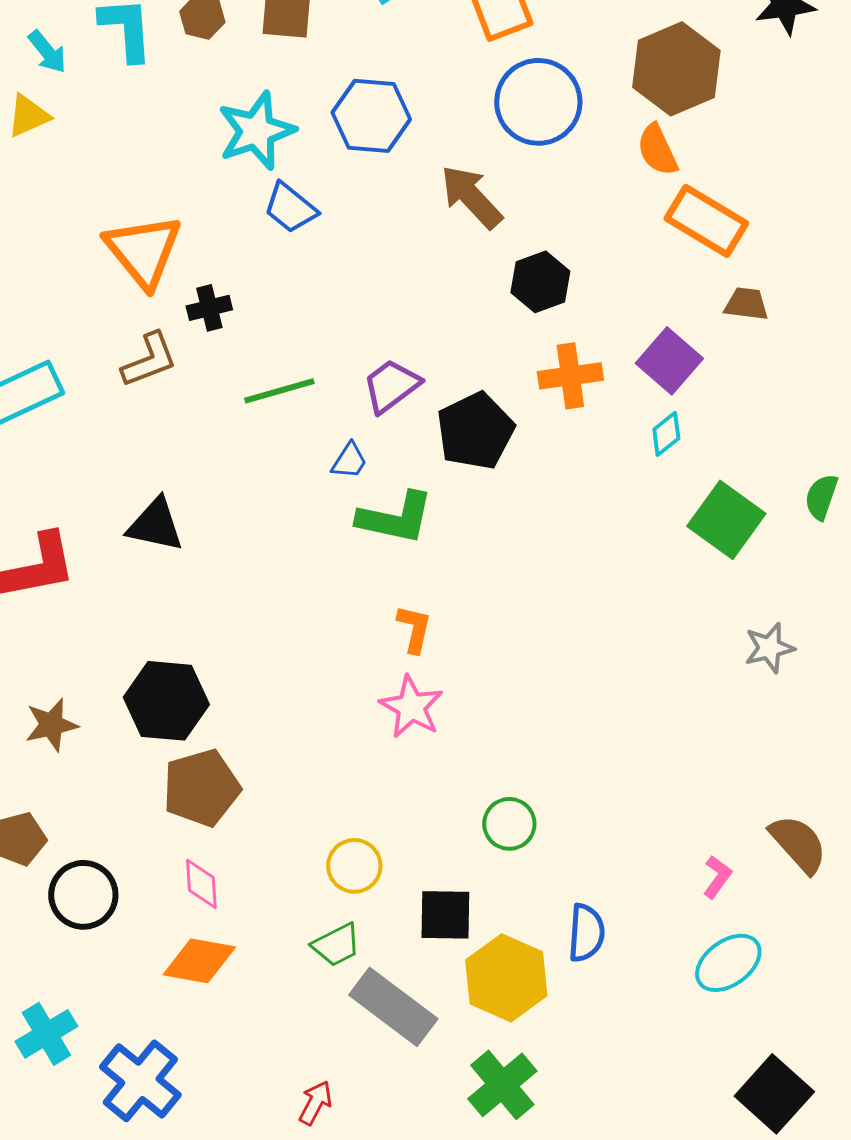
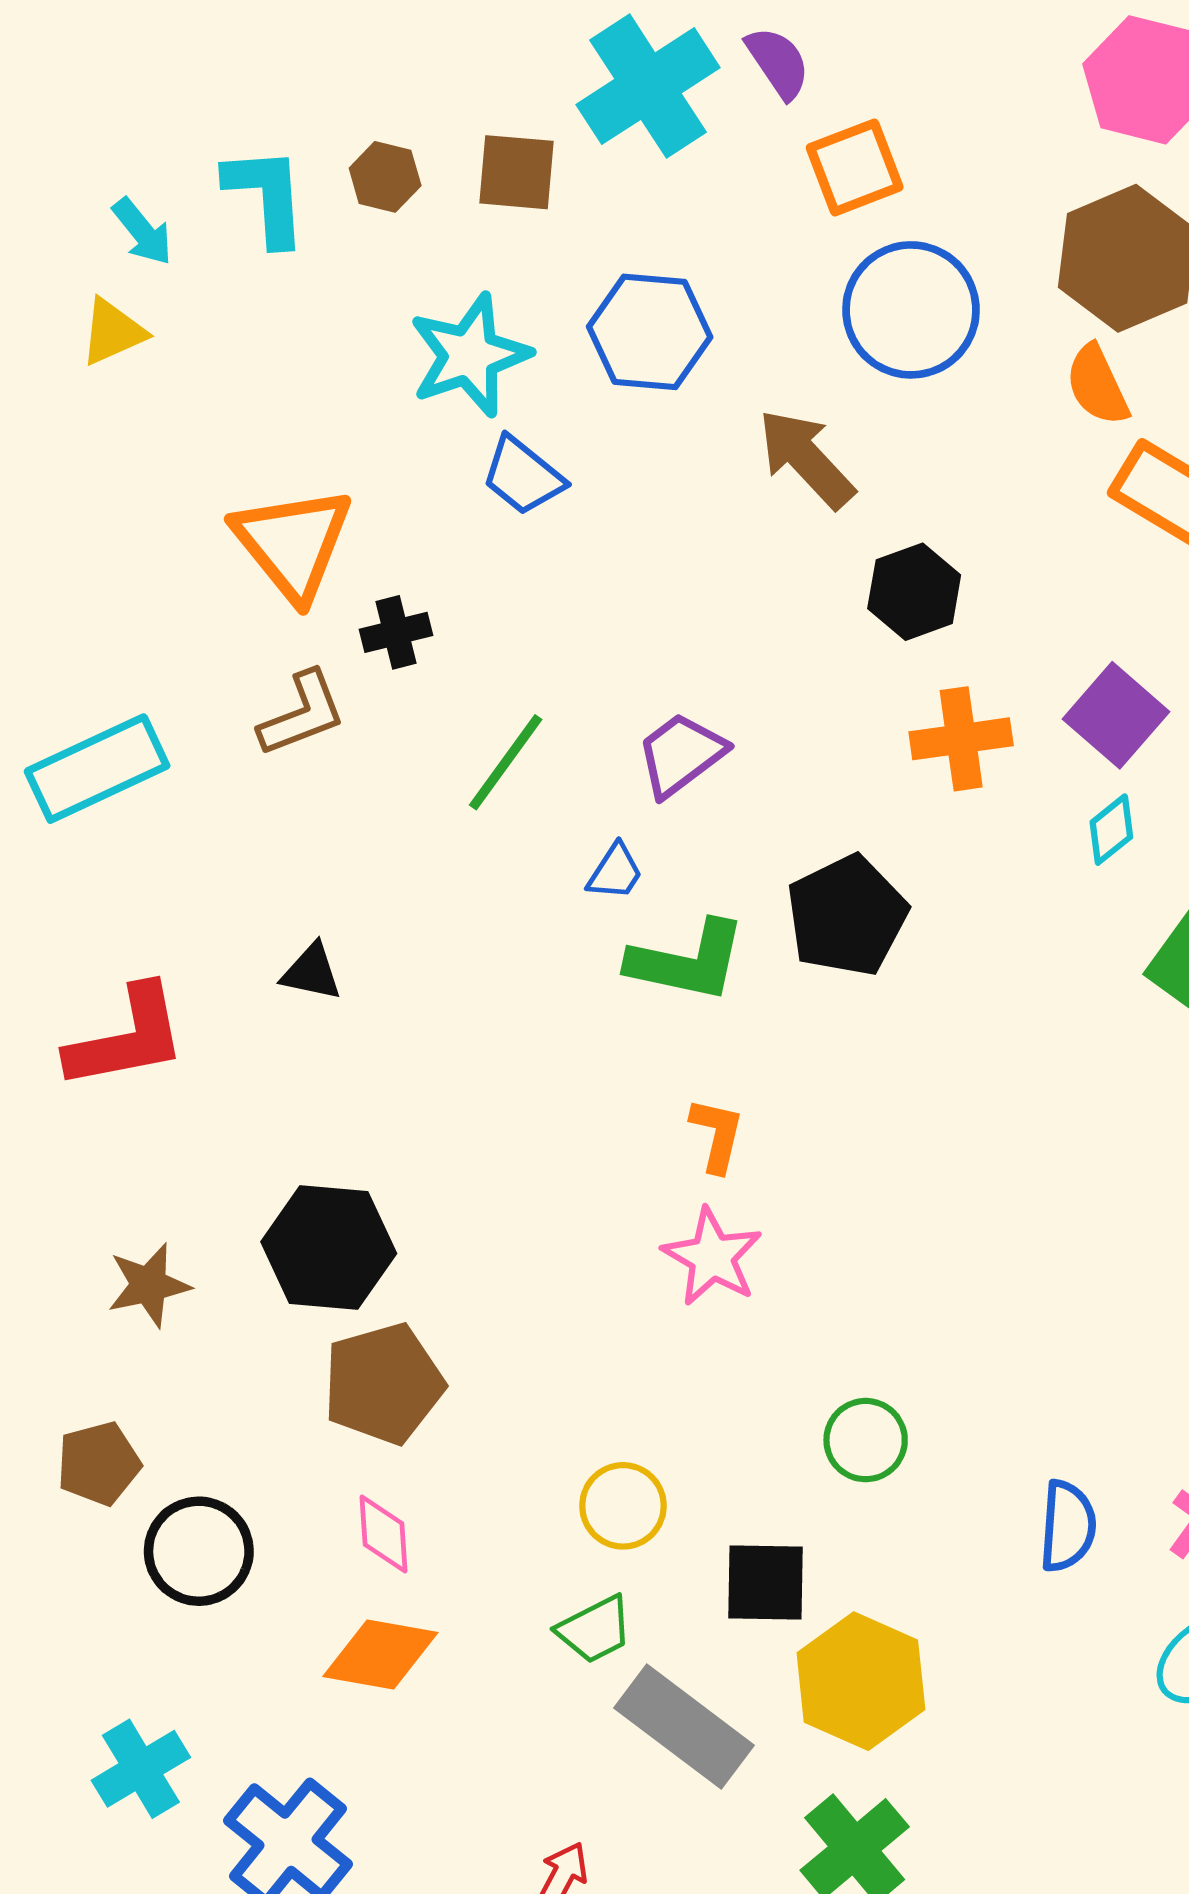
green line: (279, 391) -> (506, 762), turned -38
black pentagon: (475, 431) -> (847, 916), moved
black triangle: (155, 525) -> (311, 972), size x0.7
blue semicircle: (586, 933) -> (1068, 1526), moved

